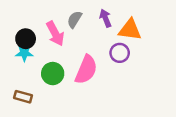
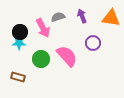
gray semicircle: (75, 19) -> (58, 17), turned 40
orange triangle: (130, 30) -> (111, 18), moved
pink semicircle: (86, 70) -> (67, 56), turned -65

